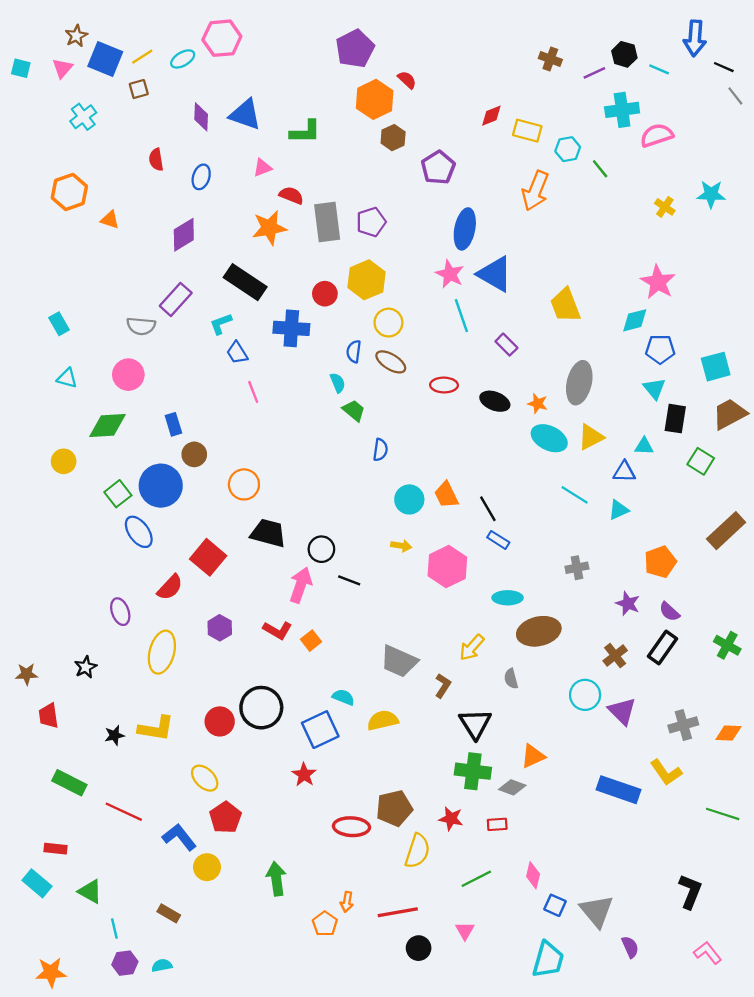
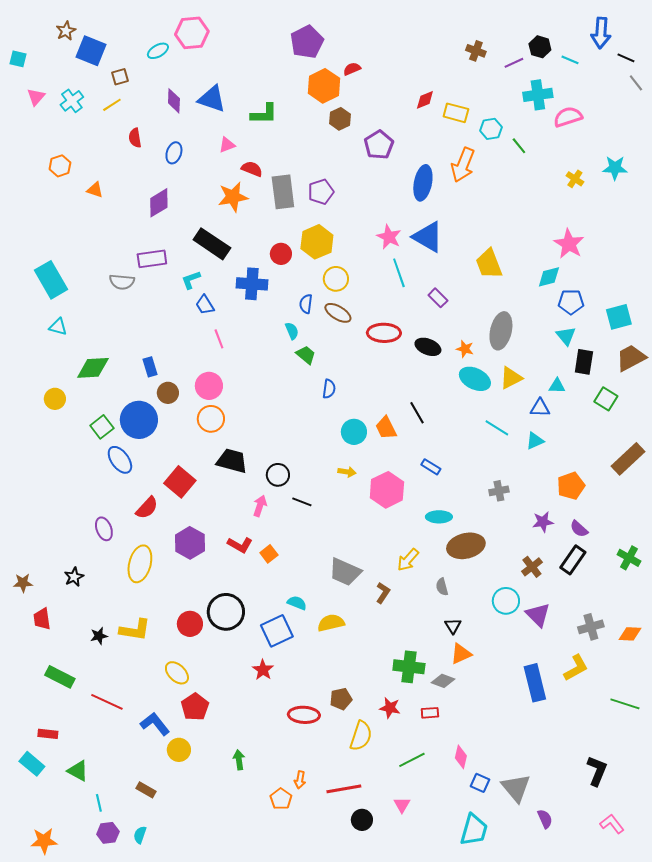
yellow line: (142, 57) -> (112, 105), moved
pink triangle: (62, 68) -> (36, 97), moved
red semicircle: (407, 80) -> (352, 69), turned -66
orange hexagon: (69, 192) -> (60, 166), size x0.7
blue ellipse: (465, 229) -> (423, 183), moved
purple rectangle: (176, 299) -> (152, 259), turned 40
cyan rectangle: (59, 324) -> (51, 280), size x1.8
pink circle: (128, 375) -> (209, 386), moved
red ellipse: (444, 385) -> (384, 333), size x1.4
black line: (488, 509) -> (417, 413), moved
pink arrow: (301, 585) -> (260, 506), size x0.7
purple star: (628, 604) -> (543, 522), turned -30
purple hexagon: (220, 628) -> (190, 543), size x1.4
black triangle: (475, 724) -> (453, 626), moved, size x0.6
yellow L-shape: (666, 772) -> (576, 668), turned -84
blue rectangle: (619, 790) -> (535, 683), turned 57
brown pentagon: (394, 808) -> (341, 699), size x0.7
green arrow: (276, 879) -> (239, 760), size x0.7
cyan semicircle: (162, 965) -> (140, 835), turned -60

